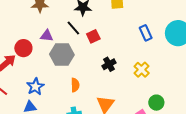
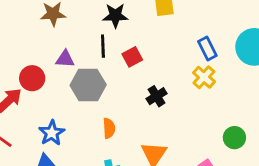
black line: (73, 28) -> (103, 46), turned 42
yellow cross: (142, 70) -> (204, 77), moved
green circle: (156, 103) -> (234, 138), moved

